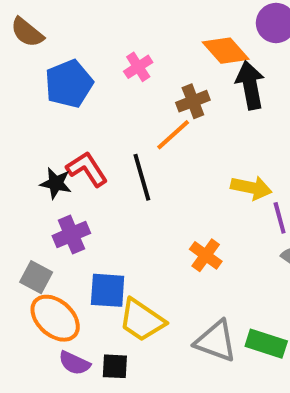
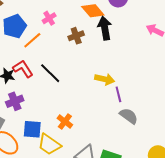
orange line: (173, 135) -> (32, 40), moved
black line: (142, 177) -> (50, 73), turned -30
orange cross: (206, 255) -> (65, 121), moved

